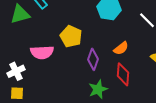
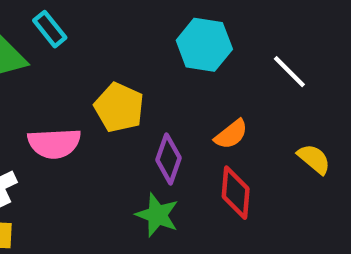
green star: (98, 89) -> (157, 215), moved, turned -30

